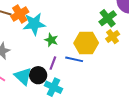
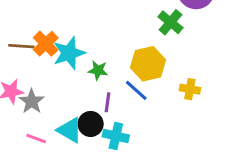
yellow cross: (113, 37) -> (190, 89), moved, turned -32
blue line: (74, 59) -> (136, 90), turned 42

